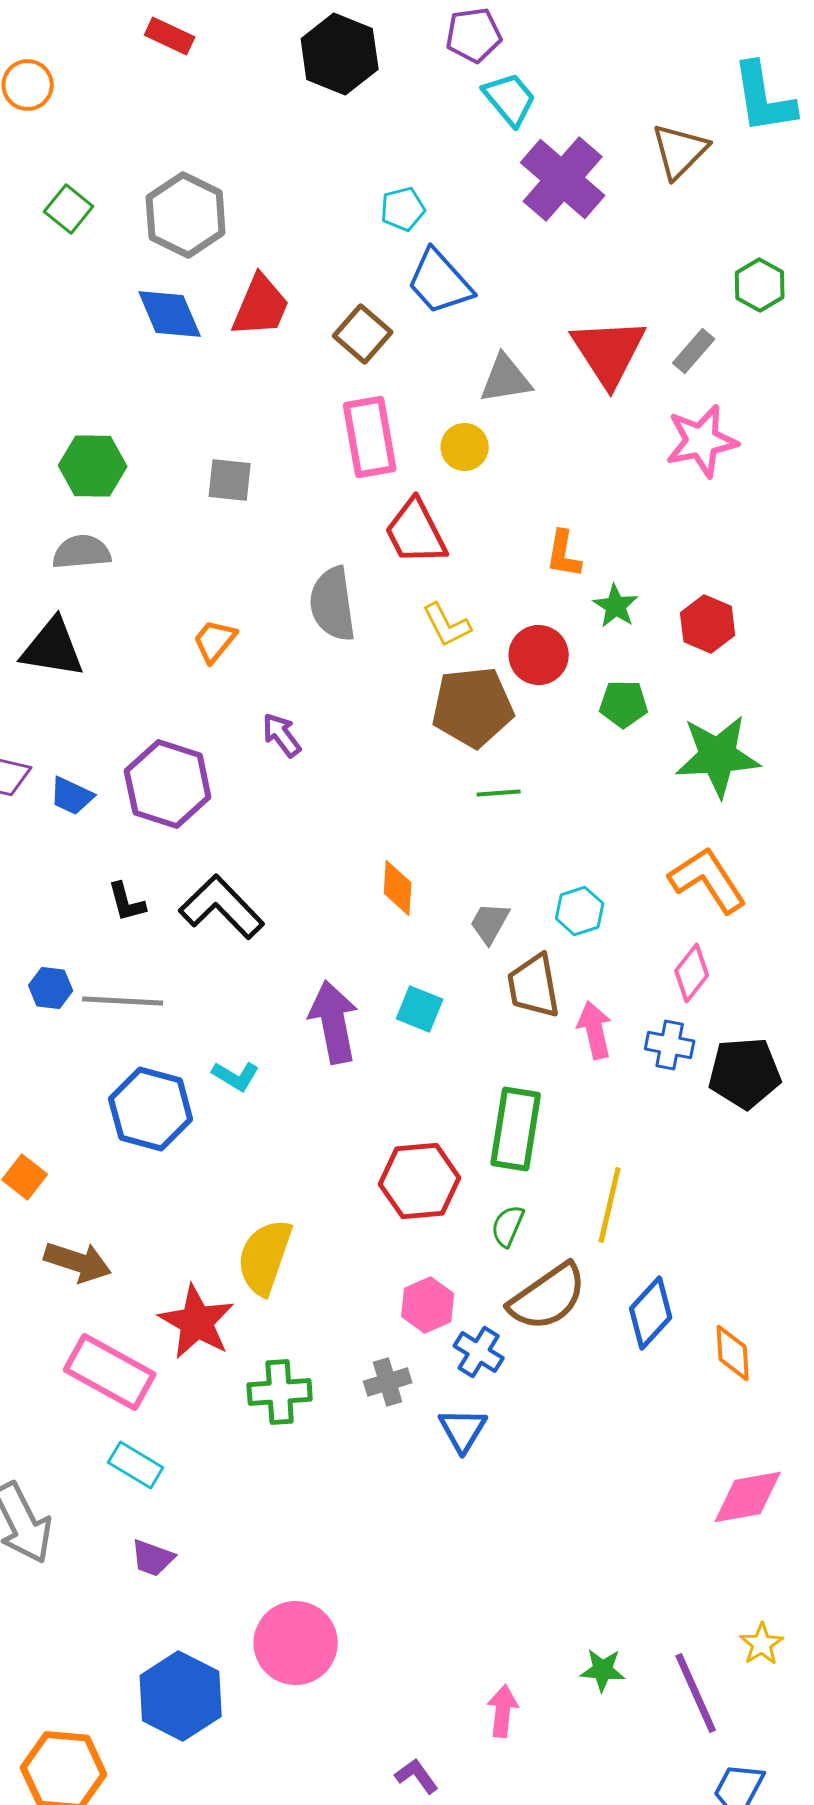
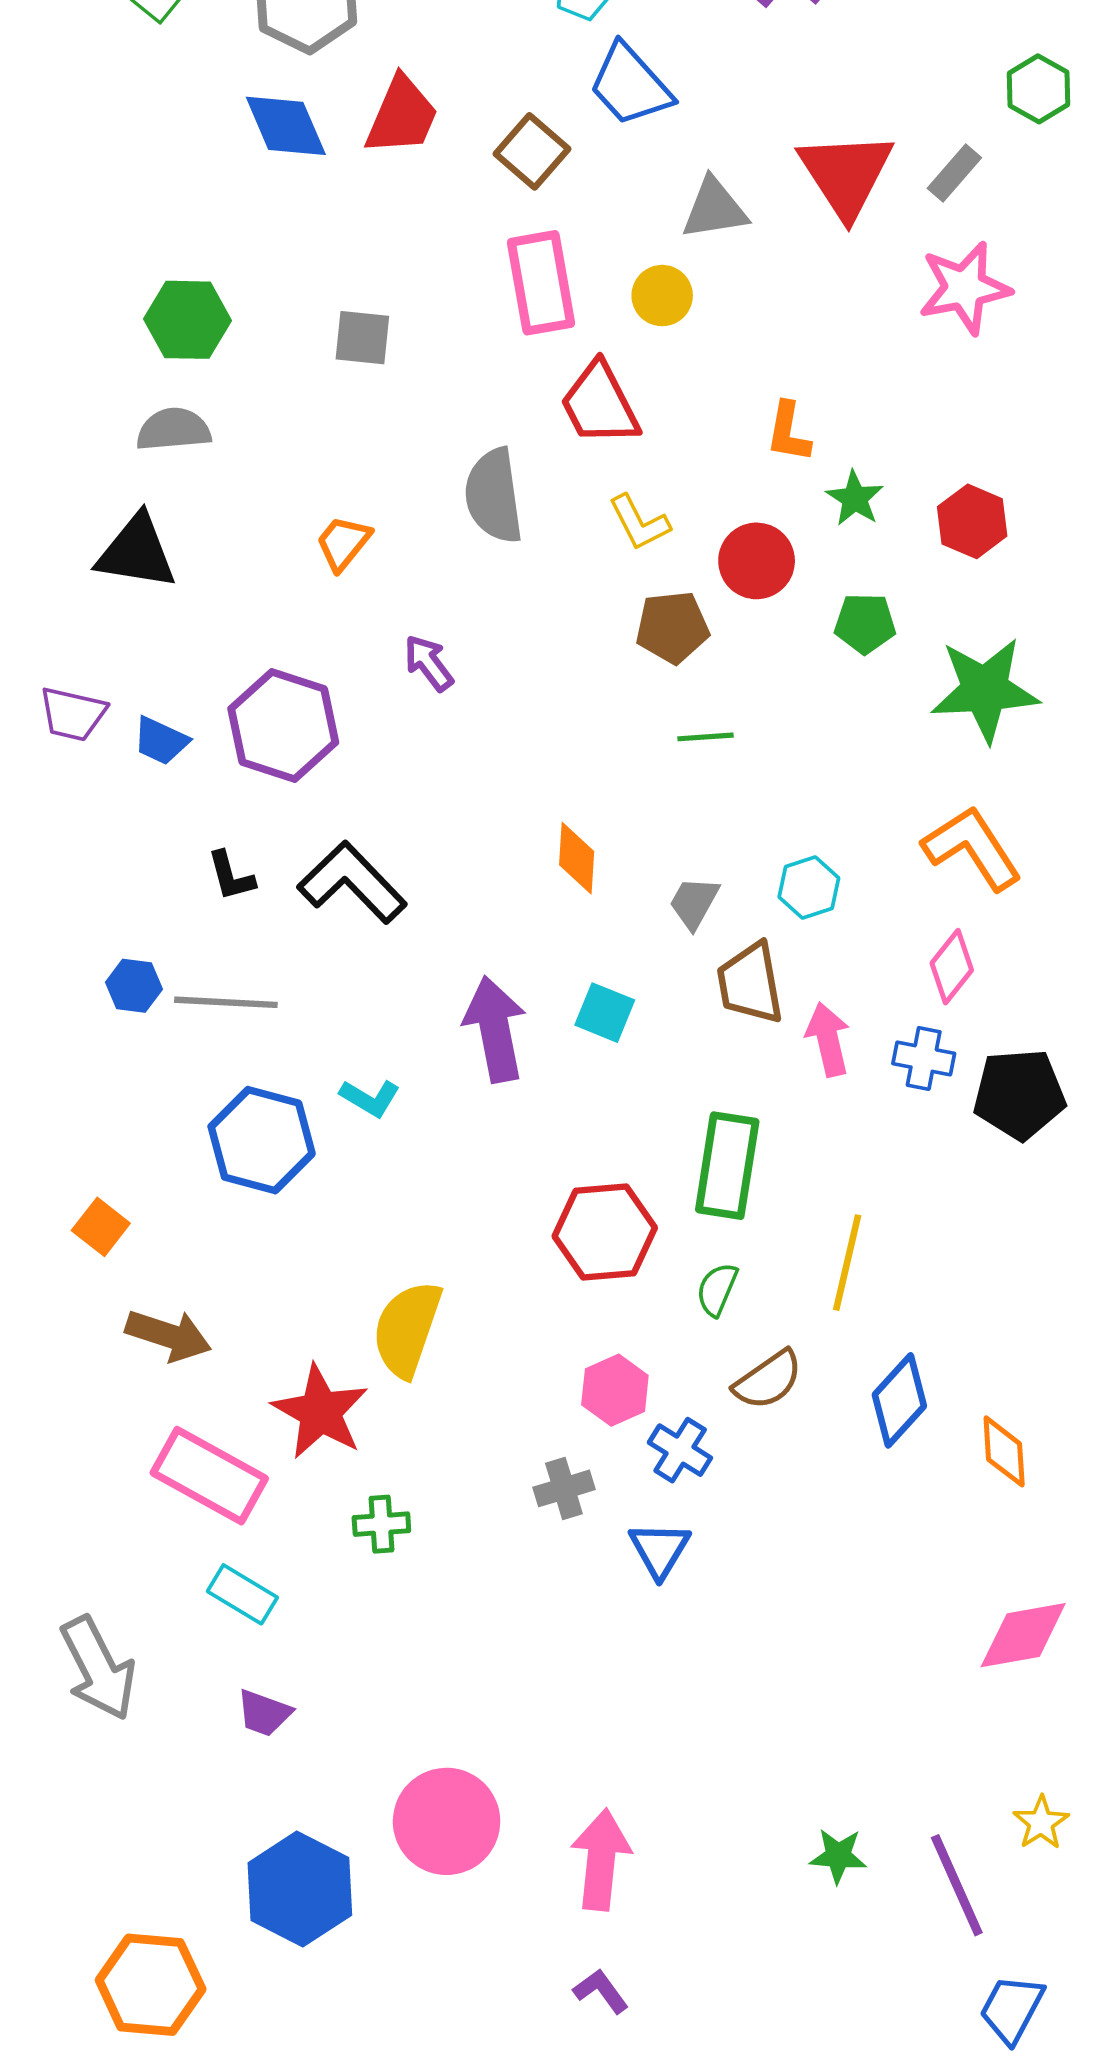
brown pentagon: (473, 707) -> (672, 627), size x0.7
brown semicircle: (548, 1297) -> (768, 1380), size x0.7
green cross: (280, 1392) -> (381, 1524), moved, size x0.7
pink arrow: (503, 1711) -> (601, 1860), moved, size x1.5

